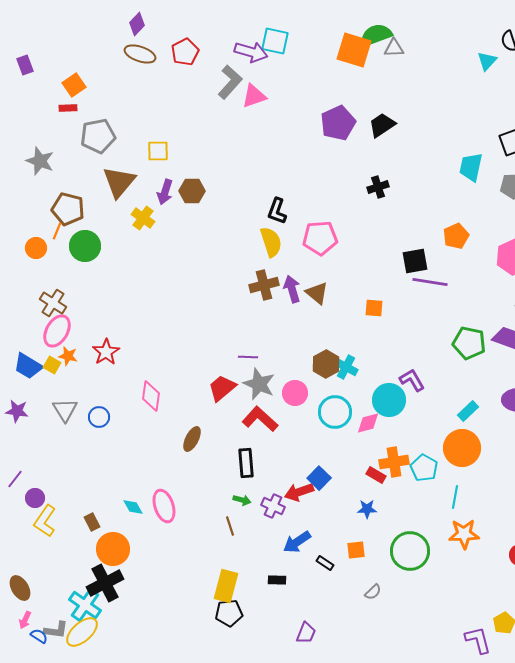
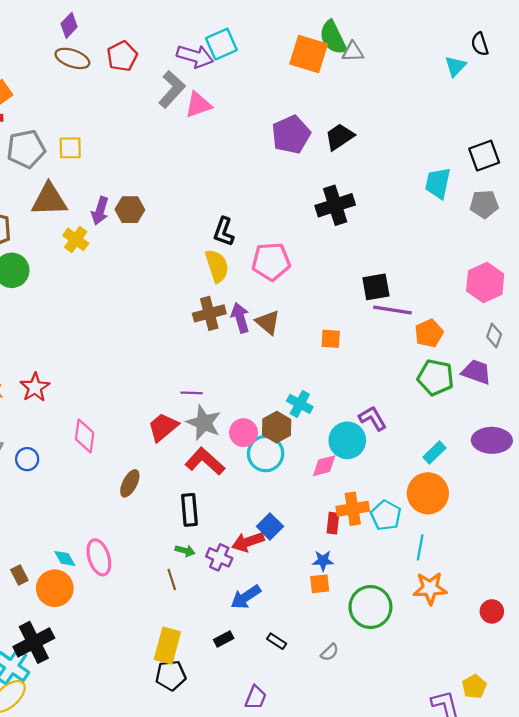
green semicircle: (376, 35) -> (333, 37), turned -96
cyan square: (275, 41) -> (221, 44), turned -36
yellow square: (158, 151) -> (70, 148), moved
brown triangle: (119, 182) -> (49, 200), turned 48
black cross: (378, 187) -> (335, 205), size x1.6
orange pentagon: (456, 236) -> (429, 333), moved
brown hexagon: (326, 364) -> (277, 427), moved
cyan circle: (335, 412) -> (266, 454), moved
red rectangle: (376, 475) -> (333, 523), turned 66
orange circle: (113, 549) -> (55, 588), moved
orange square: (356, 550) -> (320, 584), moved
black rectangle: (325, 563) -> (277, 641), moved
black rectangle: (277, 580) -> (224, 639), turned -30

